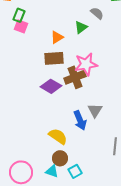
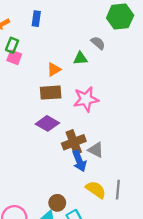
green triangle: (81, 27) -> (80, 58), turned 32
brown cross: (75, 77) -> (74, 142), moved
gray triangle: (95, 110) -> (96, 150), turned -35
yellow semicircle: (58, 136) -> (96, 190), moved

